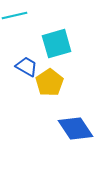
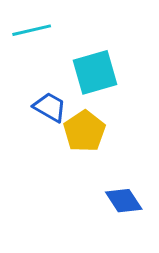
blue diamond: (76, 129) -> (124, 201), size x0.7

